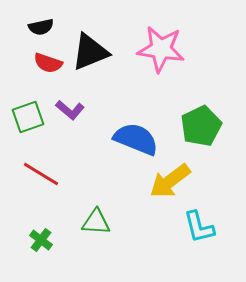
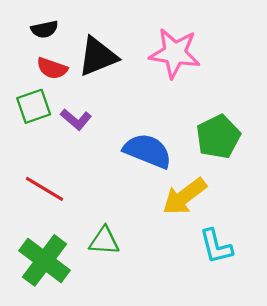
green square: (28, 117) -> (34, 106), moved
green cross: (41, 240) -> (44, 260), size x2.0

